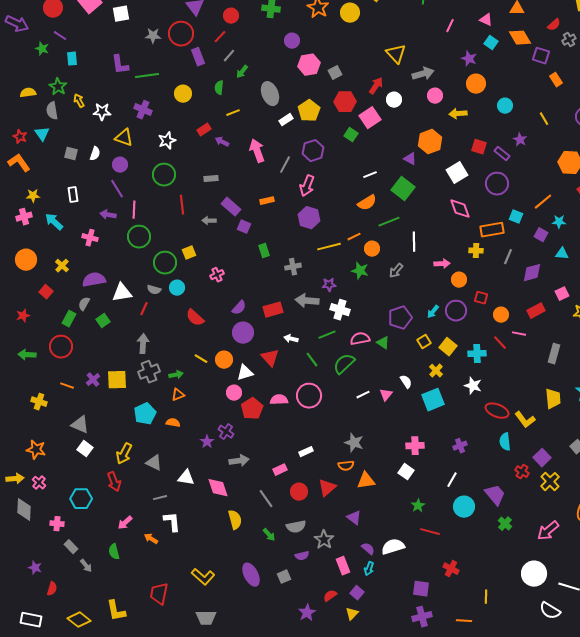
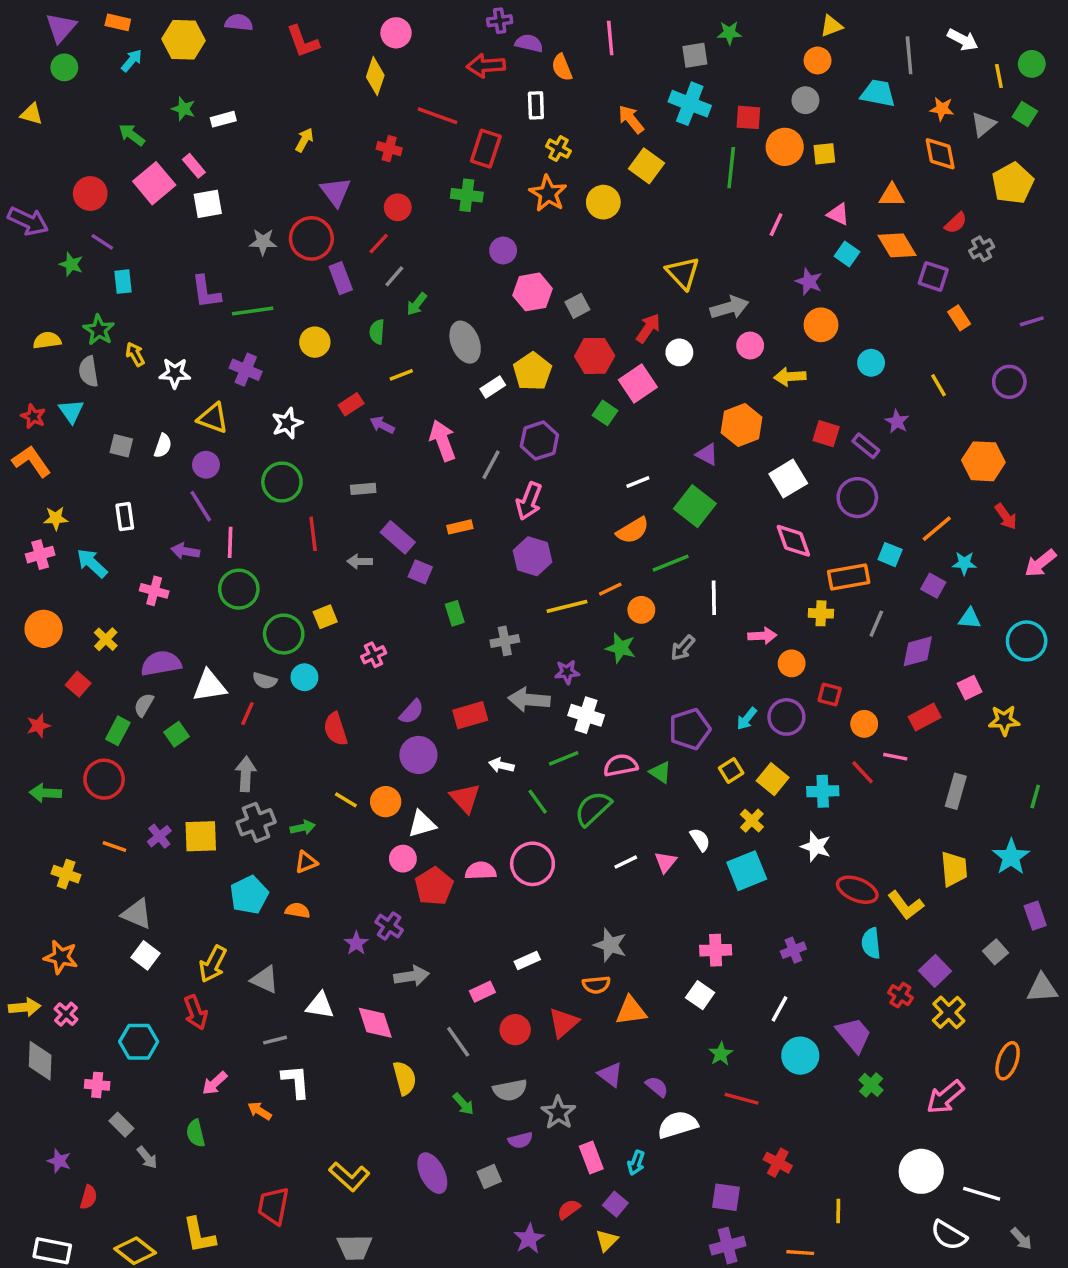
red semicircle: (195, 318) -> (336, 729), turned 30
purple semicircle: (368, 549) -> (657, 1087), moved

